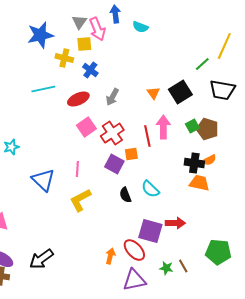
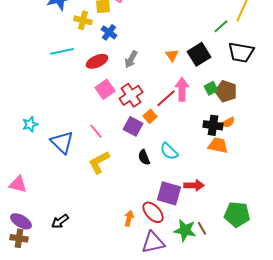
red line: (147, 136) -> (166, 98), turned 60
cyan star: (11, 147) -> (30, 124), moved
orange square: (131, 154) -> (150, 116), turned -32
pink line: (77, 169) -> (96, 131), turned -42
black arrow: (41, 259) -> (60, 221), size x0.7
green star: (166, 268) -> (185, 230), size x1.6

